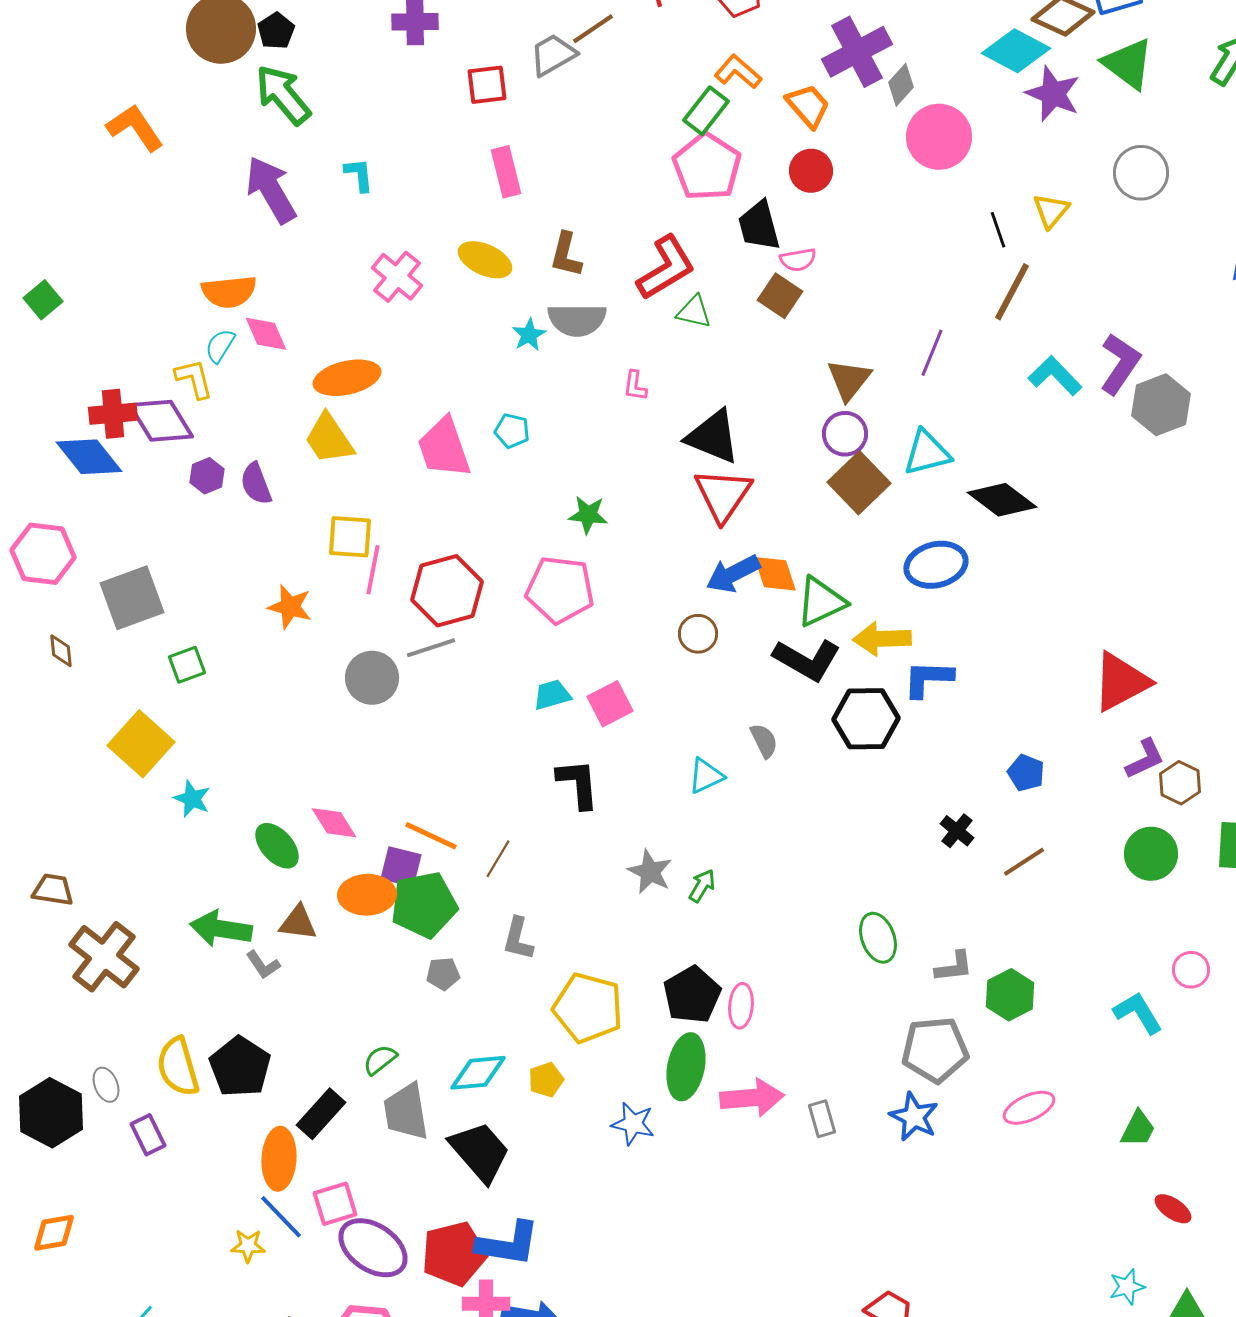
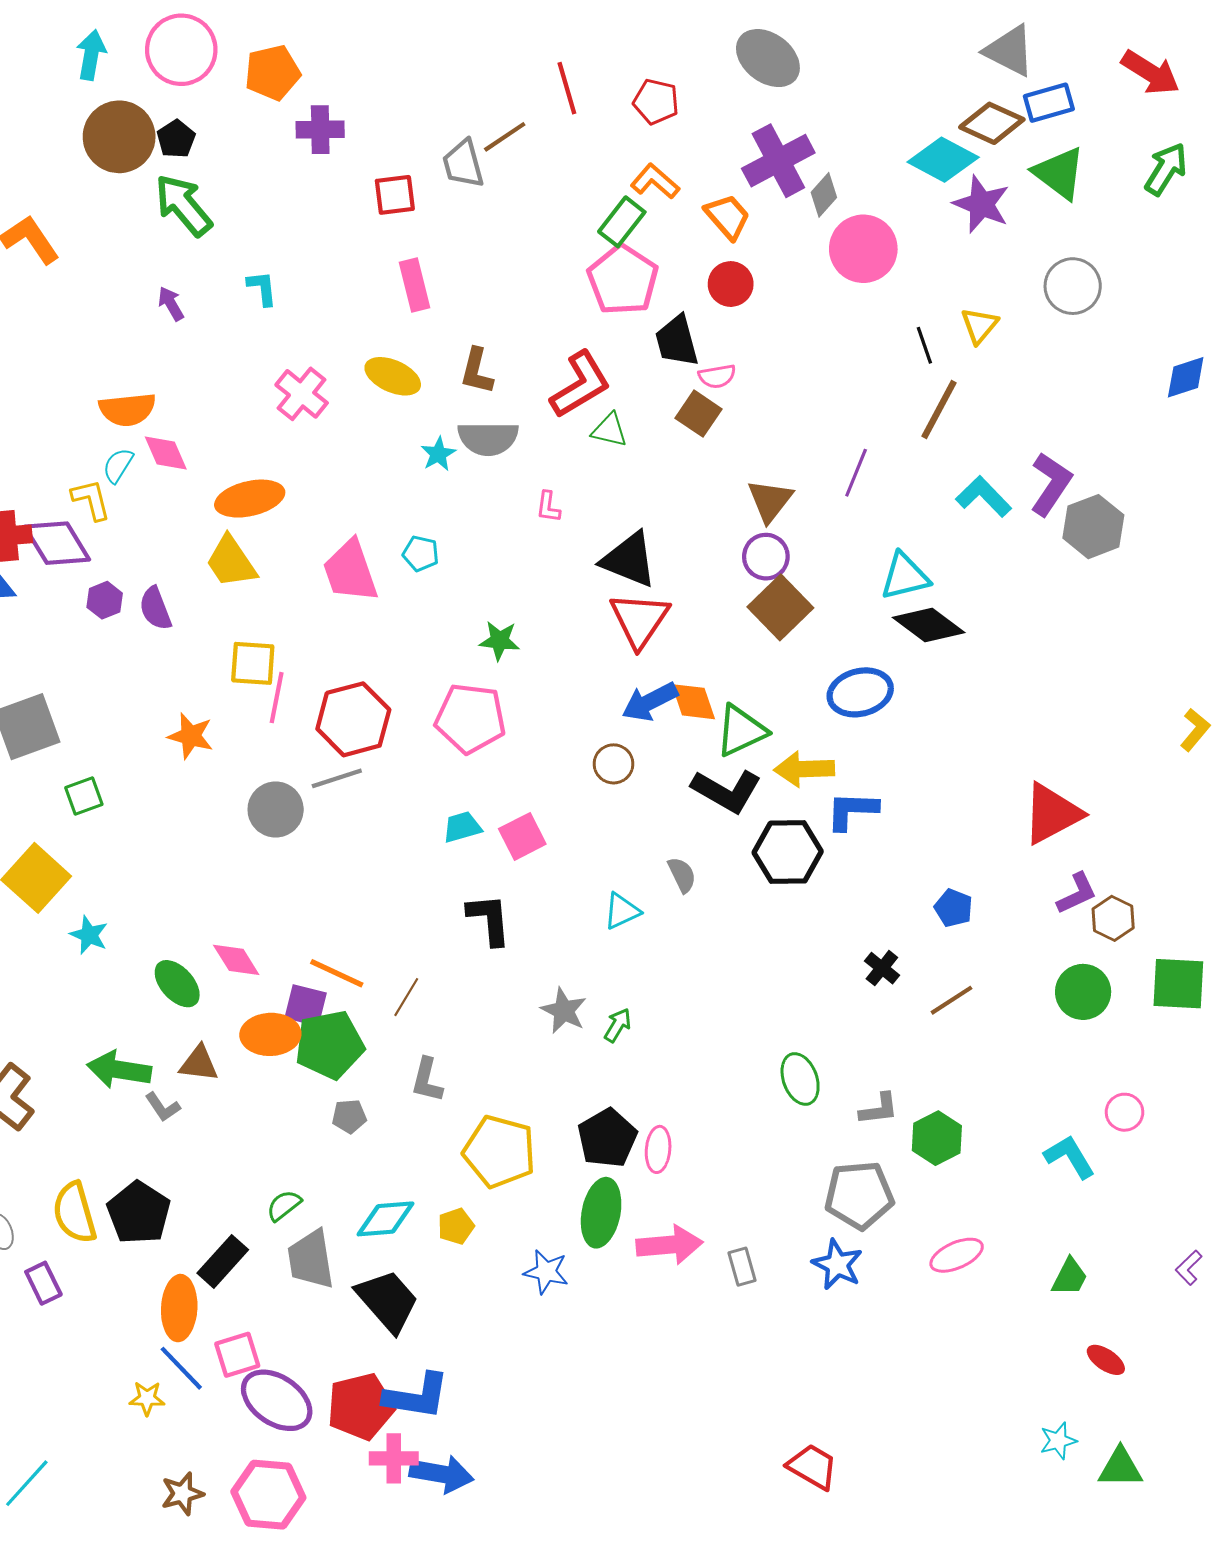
gray trapezoid: (553, 55) -> (463, 164), turned -75
purple arrow: (271, 190) -> (171, 304), size x0.5
cyan triangle: (927, 453) -> (905, 576), moved

